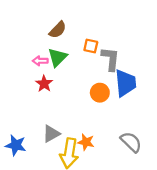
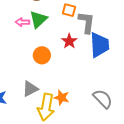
red star: (44, 84) -> (69, 41), moved
orange circle: (100, 93) -> (42, 55), moved

